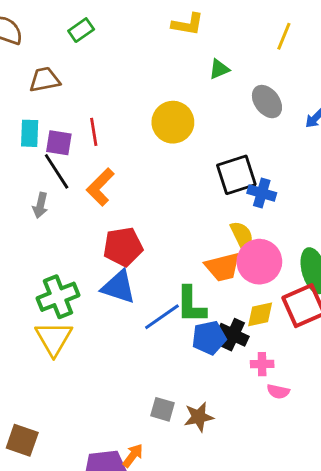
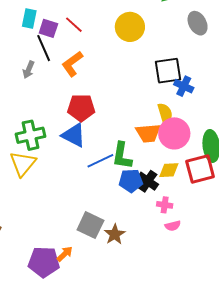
red line: (94, 132) -> (74, 25), turned -48
pink semicircle: (278, 391) -> (173, 226), turned -35
gray square: (163, 409) -> (90, 225), size x1.5
brown star: (199, 417) -> (115, 234), turned -30

